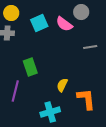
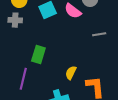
green rectangle: (30, 67) -> (38, 54), turned 36

